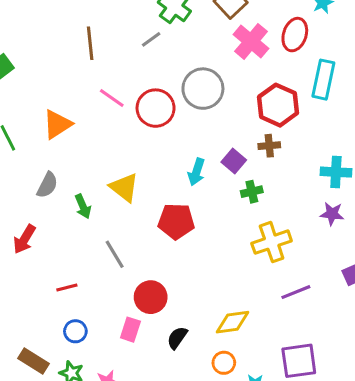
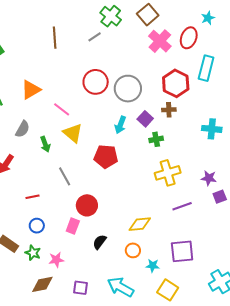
gray circle: (203, 89) -> (128, 89), moved
pink line: (112, 98) -> (62, 109), moved
purple star: (332, 214) -> (209, 178), moved
black semicircle: (177, 338) -> (100, 242), moved

